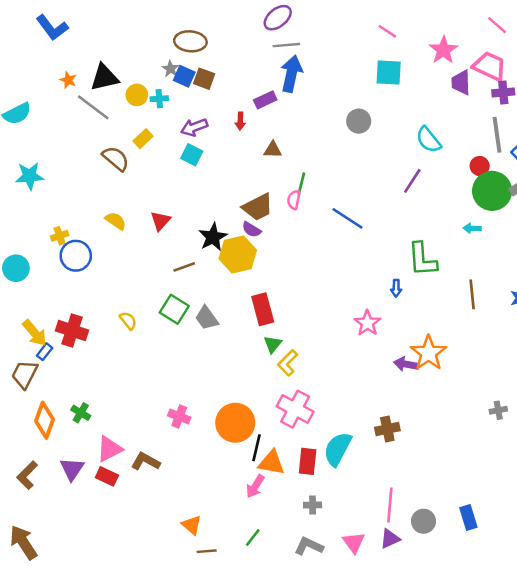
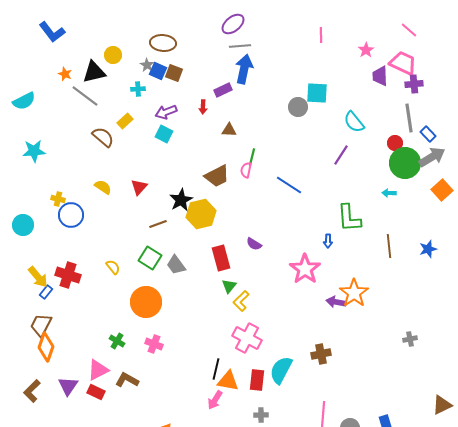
pink line: (387, 31) -> (321, 35), turned 56
pink star: (443, 50) -> (366, 50), size x0.7
cyan square: (389, 72) -> (317, 93), moved
yellow circle: (137, 95) -> (113, 55), moved
purple semicircle: (251, 230) -> (254, 244), moved
yellow cross: (60, 236) -> (58, 199), turned 32
pink star: (367, 323) -> (305, 269), size x1.4
brown trapezoid: (25, 374) -> (41, 325), moved
green cross: (81, 413) -> (117, 341), moved
orange circle: (235, 423) -> (146, 302), moved

